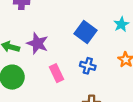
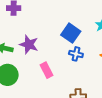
blue cross: (88, 66) -> (76, 54), moved

